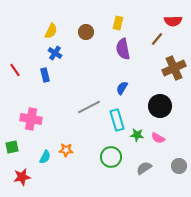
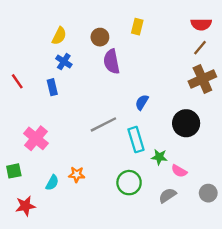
brown line: (157, 39) -> (200, 48), moved
purple semicircle: (123, 49) -> (112, 62), moved
pink cross: (31, 119) -> (36, 138), turned 30
pink semicircle: (158, 138) -> (179, 171), moved

